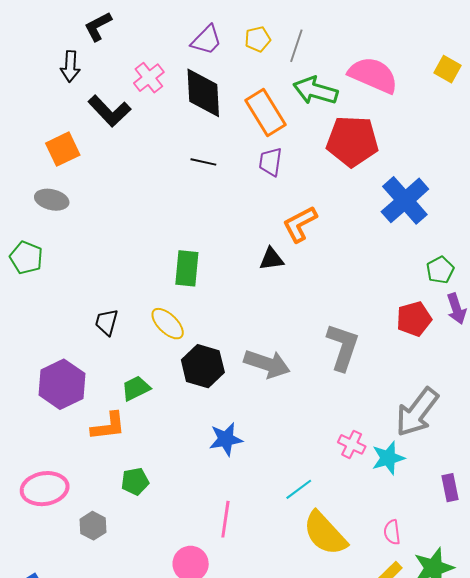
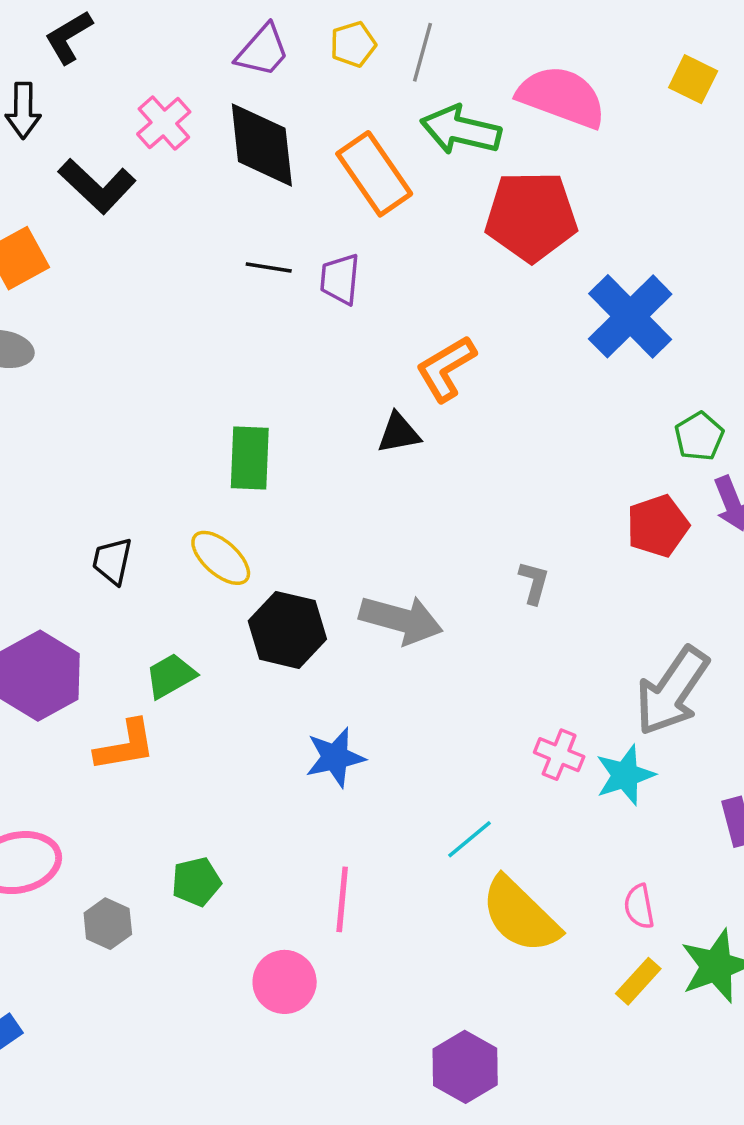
purple trapezoid: (270, 162) -> (340, 279), moved
gray L-shape: (343, 347) -> (534, 582), size x0.5
green pentagon: (135, 481) -> (196, 882), moved

